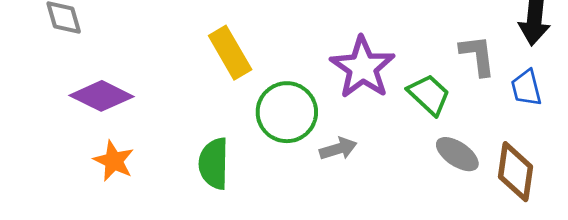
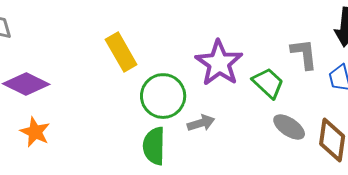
green semicircle: (214, 164) -> (154, 146), moved

